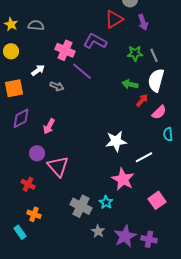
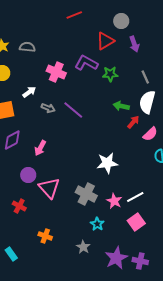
green star: (135, 53) -> (110, 74), moved
purple line: (82, 71) -> (73, 110), moved
white line: (144, 157) -> (135, 197), moved
pink star: (123, 179) -> (114, 201), size x0.7
pink square: (157, 200) -> (136, 222), moved
gray cross: (81, 206) -> (86, 194), moved
orange cross: (34, 214) -> (45, 236), moved
gray star: (98, 231) -> (83, 247), moved

